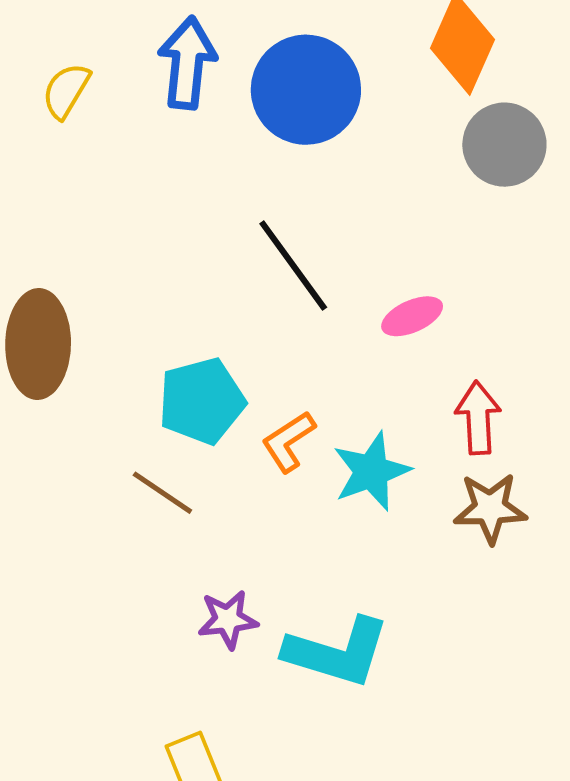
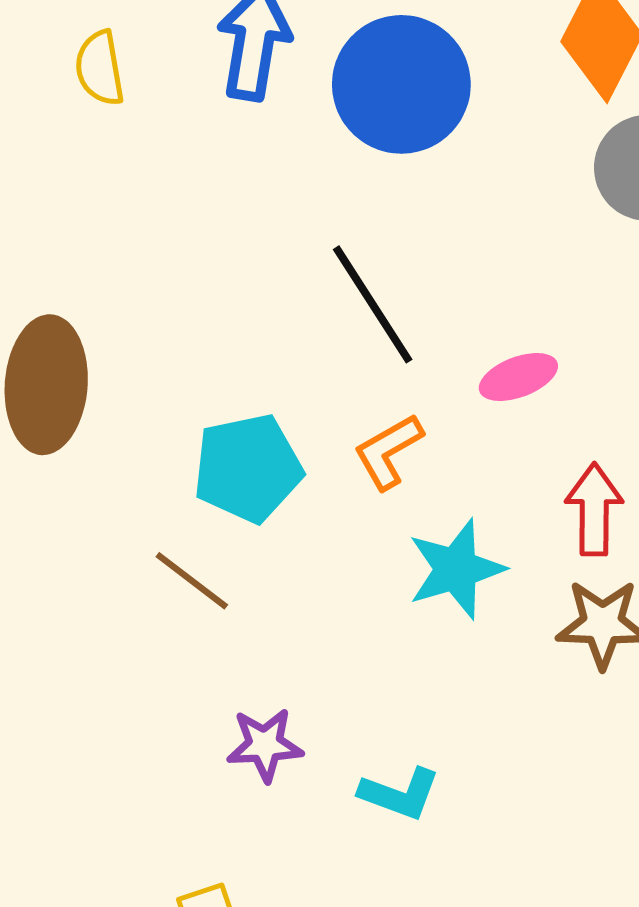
yellow semicircle: (66, 91) -> (100, 68), turned -44
orange L-shape: (289, 442) -> (388, 451), moved
cyan L-shape: (337, 652) -> (400, 794), size x0.6

